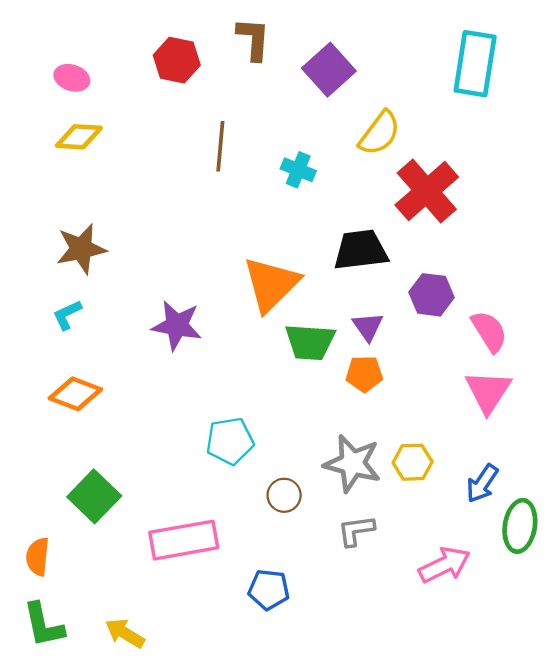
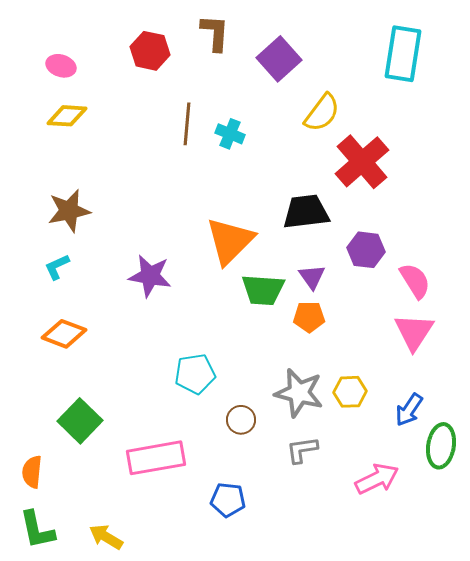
cyan cross: (298, 170) -> (230, 134), moved

